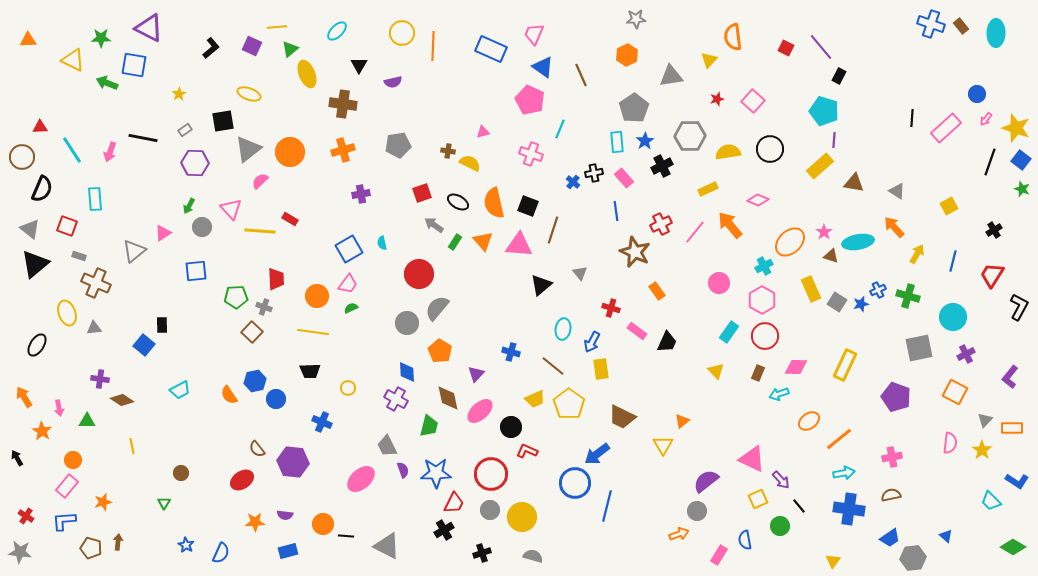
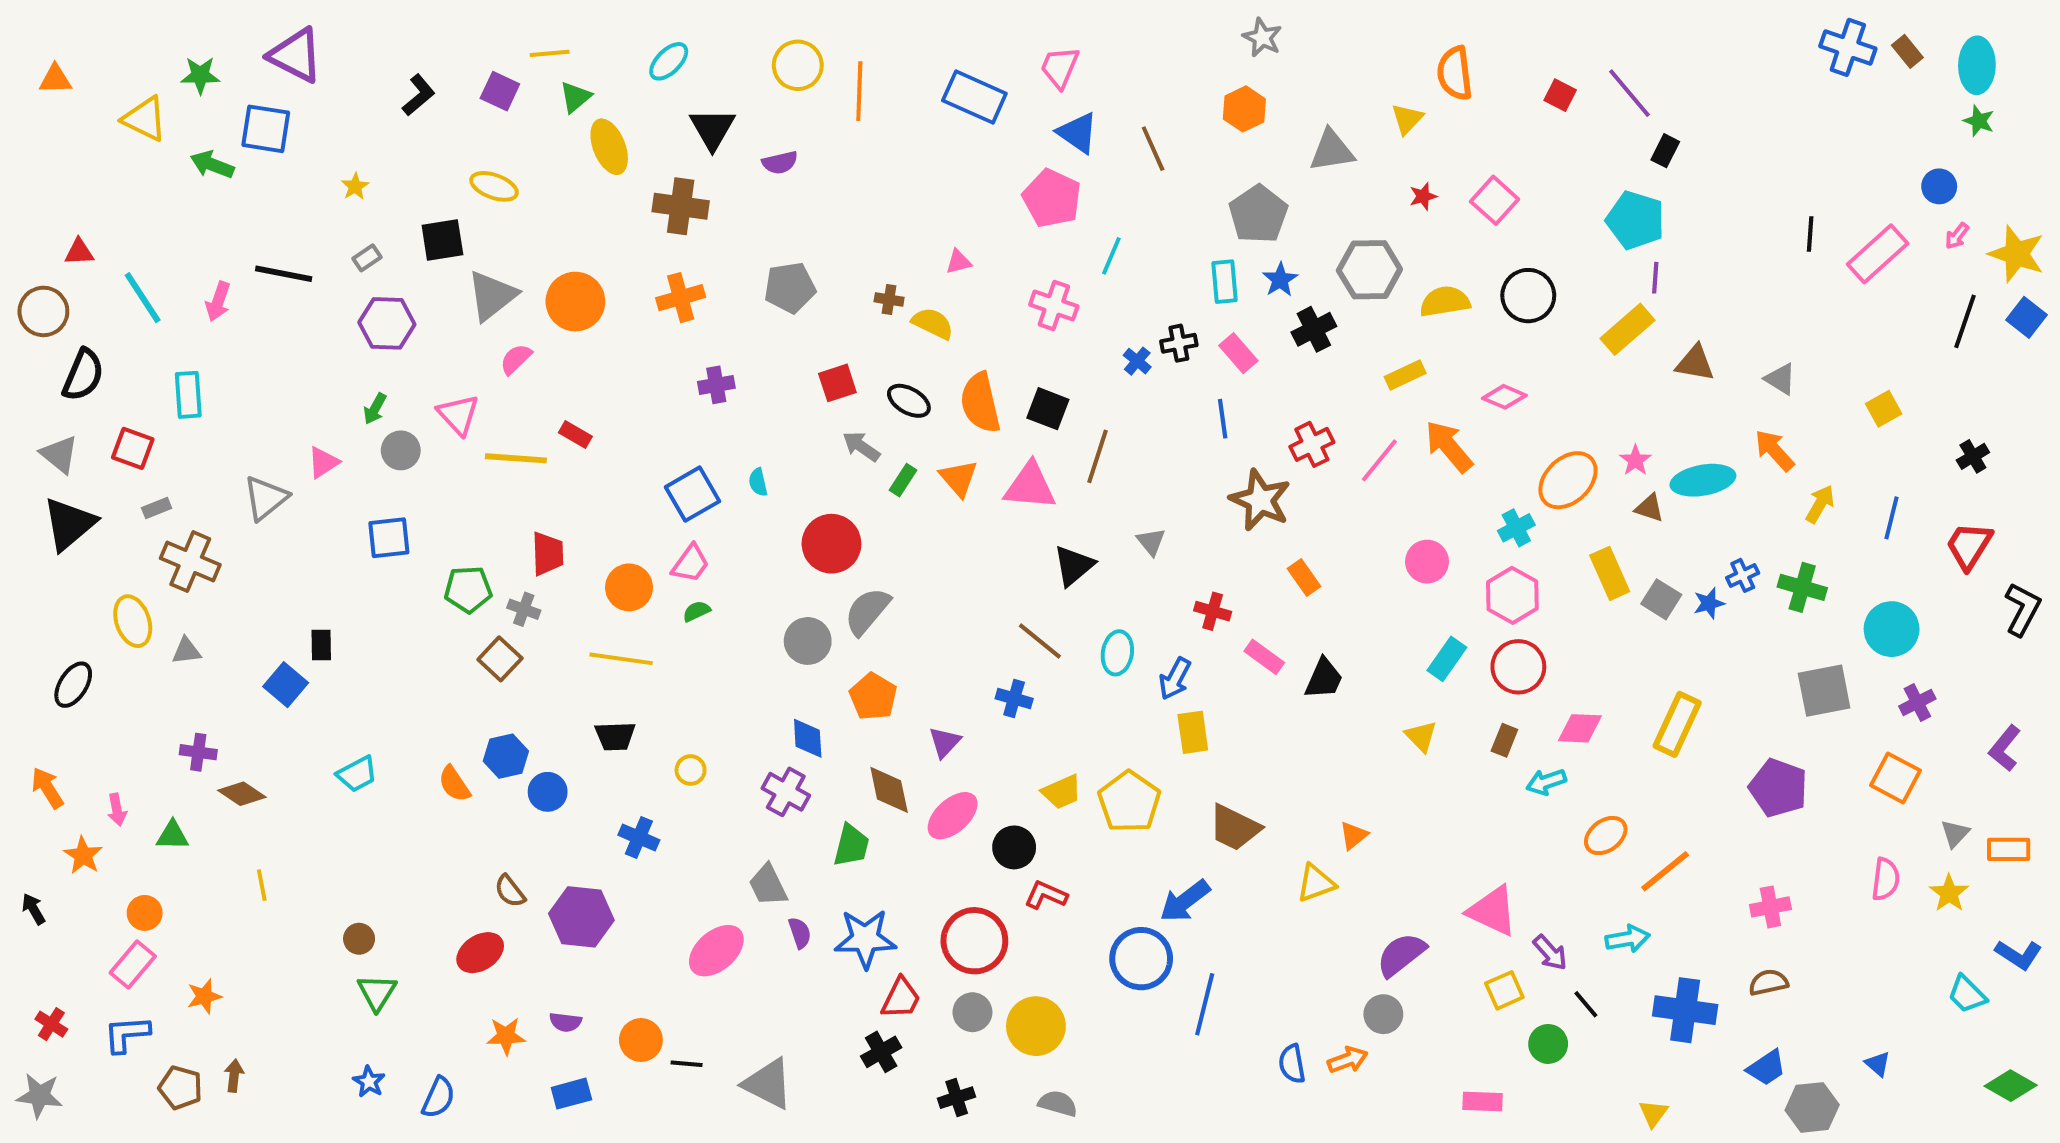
gray star: (636, 19) -> (1262, 38), turned 30
black triangle: (359, 65) -> (712, 129), size x1.4
green star: (1022, 189) -> (1979, 121), moved
gray rectangle: (79, 256) -> (157, 508), turned -40
brown line: (553, 366) -> (1040, 641), moved
yellow triangle: (663, 445) -> (1316, 883), turned 40
cyan arrow: (844, 473) -> (1628, 939), moved
green triangle: (164, 503) -> (377, 992), moved, size x1.5
blue semicircle: (745, 540) -> (1292, 1064), moved
pink rectangle: (719, 555) -> (1483, 1102), moved, turned 60

